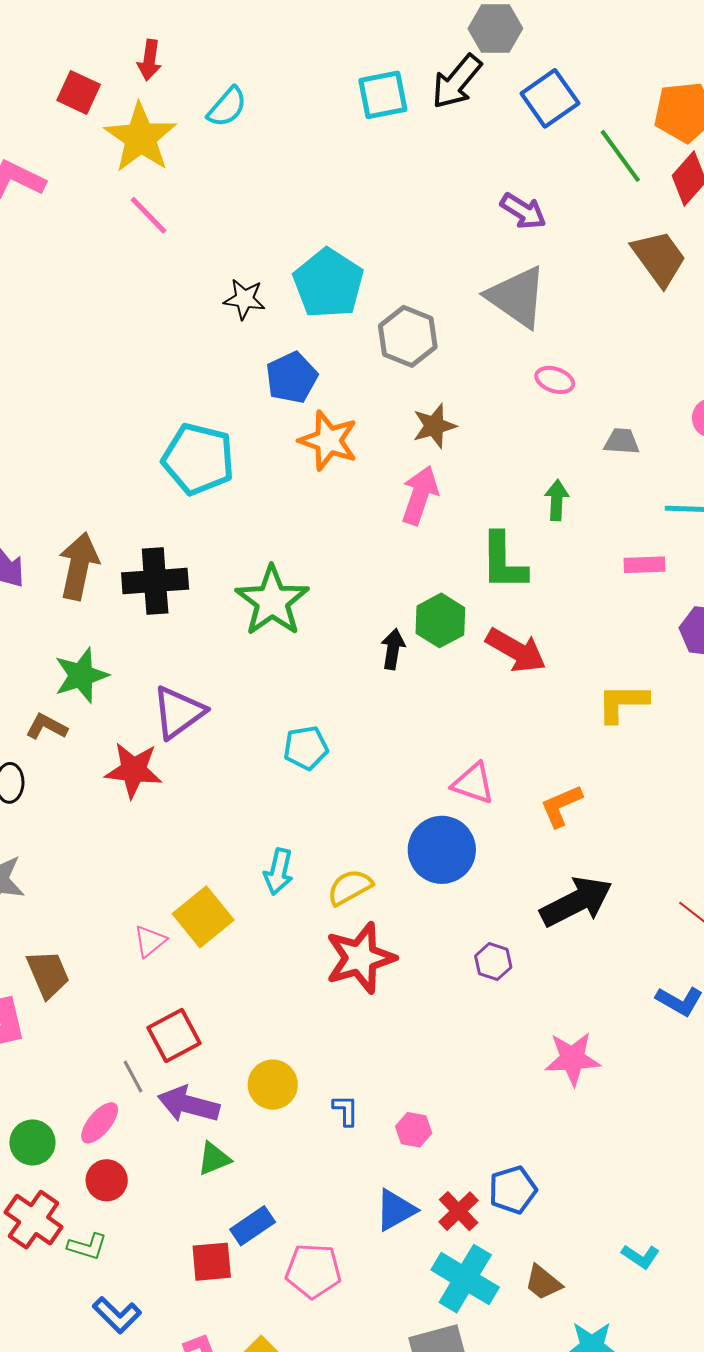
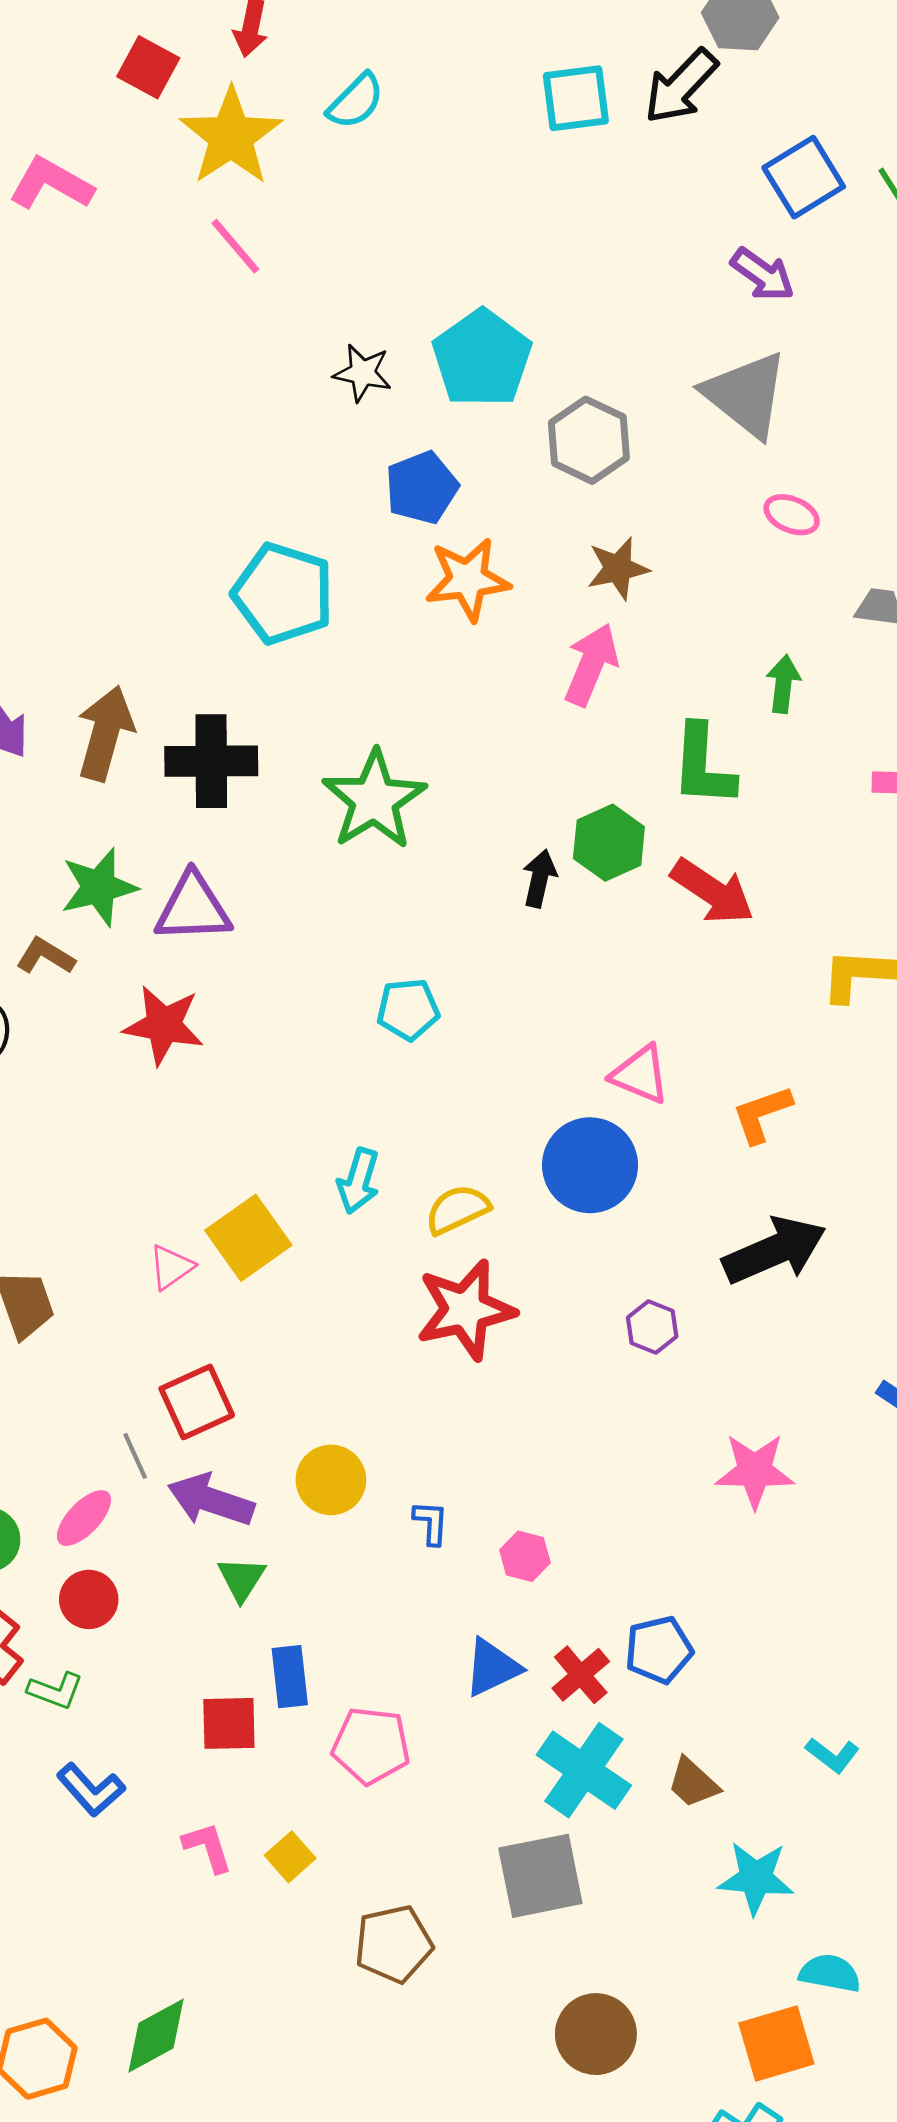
blue square: (550, 98) -> (804, 177), moved
orange star: (328, 441) -> (468, 579), turned -30
purple triangle: (178, 712) -> (193, 908), moved, turned 30
green triangle: (214, 1159) -> (241, 1579), turned -39
blue rectangle: (253, 1226) -> (290, 1677), turned -66

